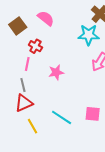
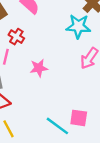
cyan line: (62, 117) -> (57, 126), moved

